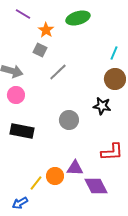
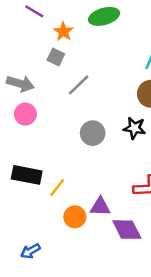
gray circle: (69, 120) -> (93, 133), moved
black rectangle: (22, 131) -> (27, 175), moved
yellow line: (36, 183) -> (57, 188), moved

